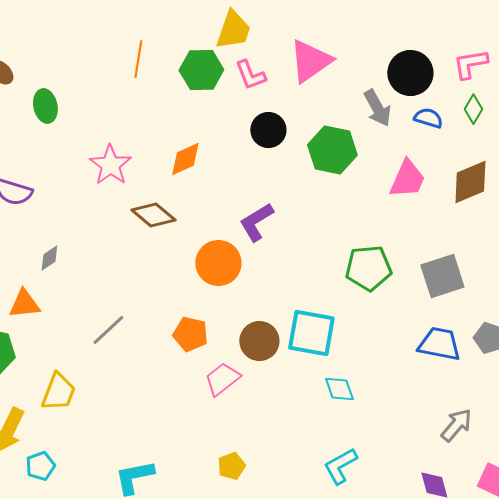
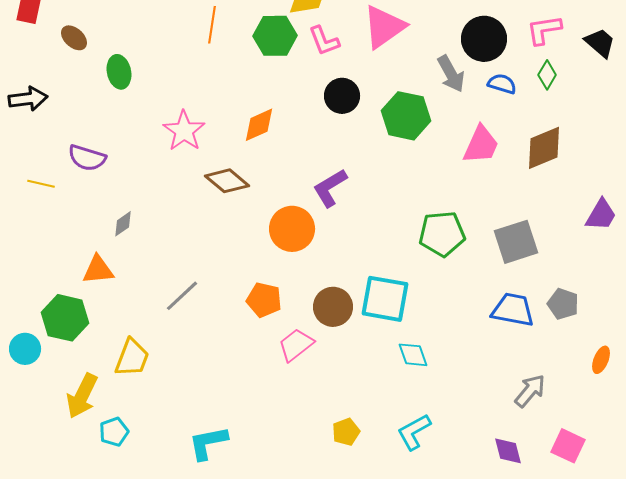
yellow pentagon: (231, 466) -> (346, 432), moved

